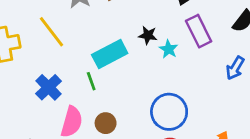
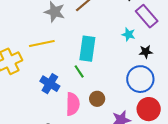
yellow line: (52, 32) -> (42, 43), turned -50
black star: (148, 35) -> (146, 52), moved
cyan rectangle: (110, 54) -> (87, 49), turned -40

